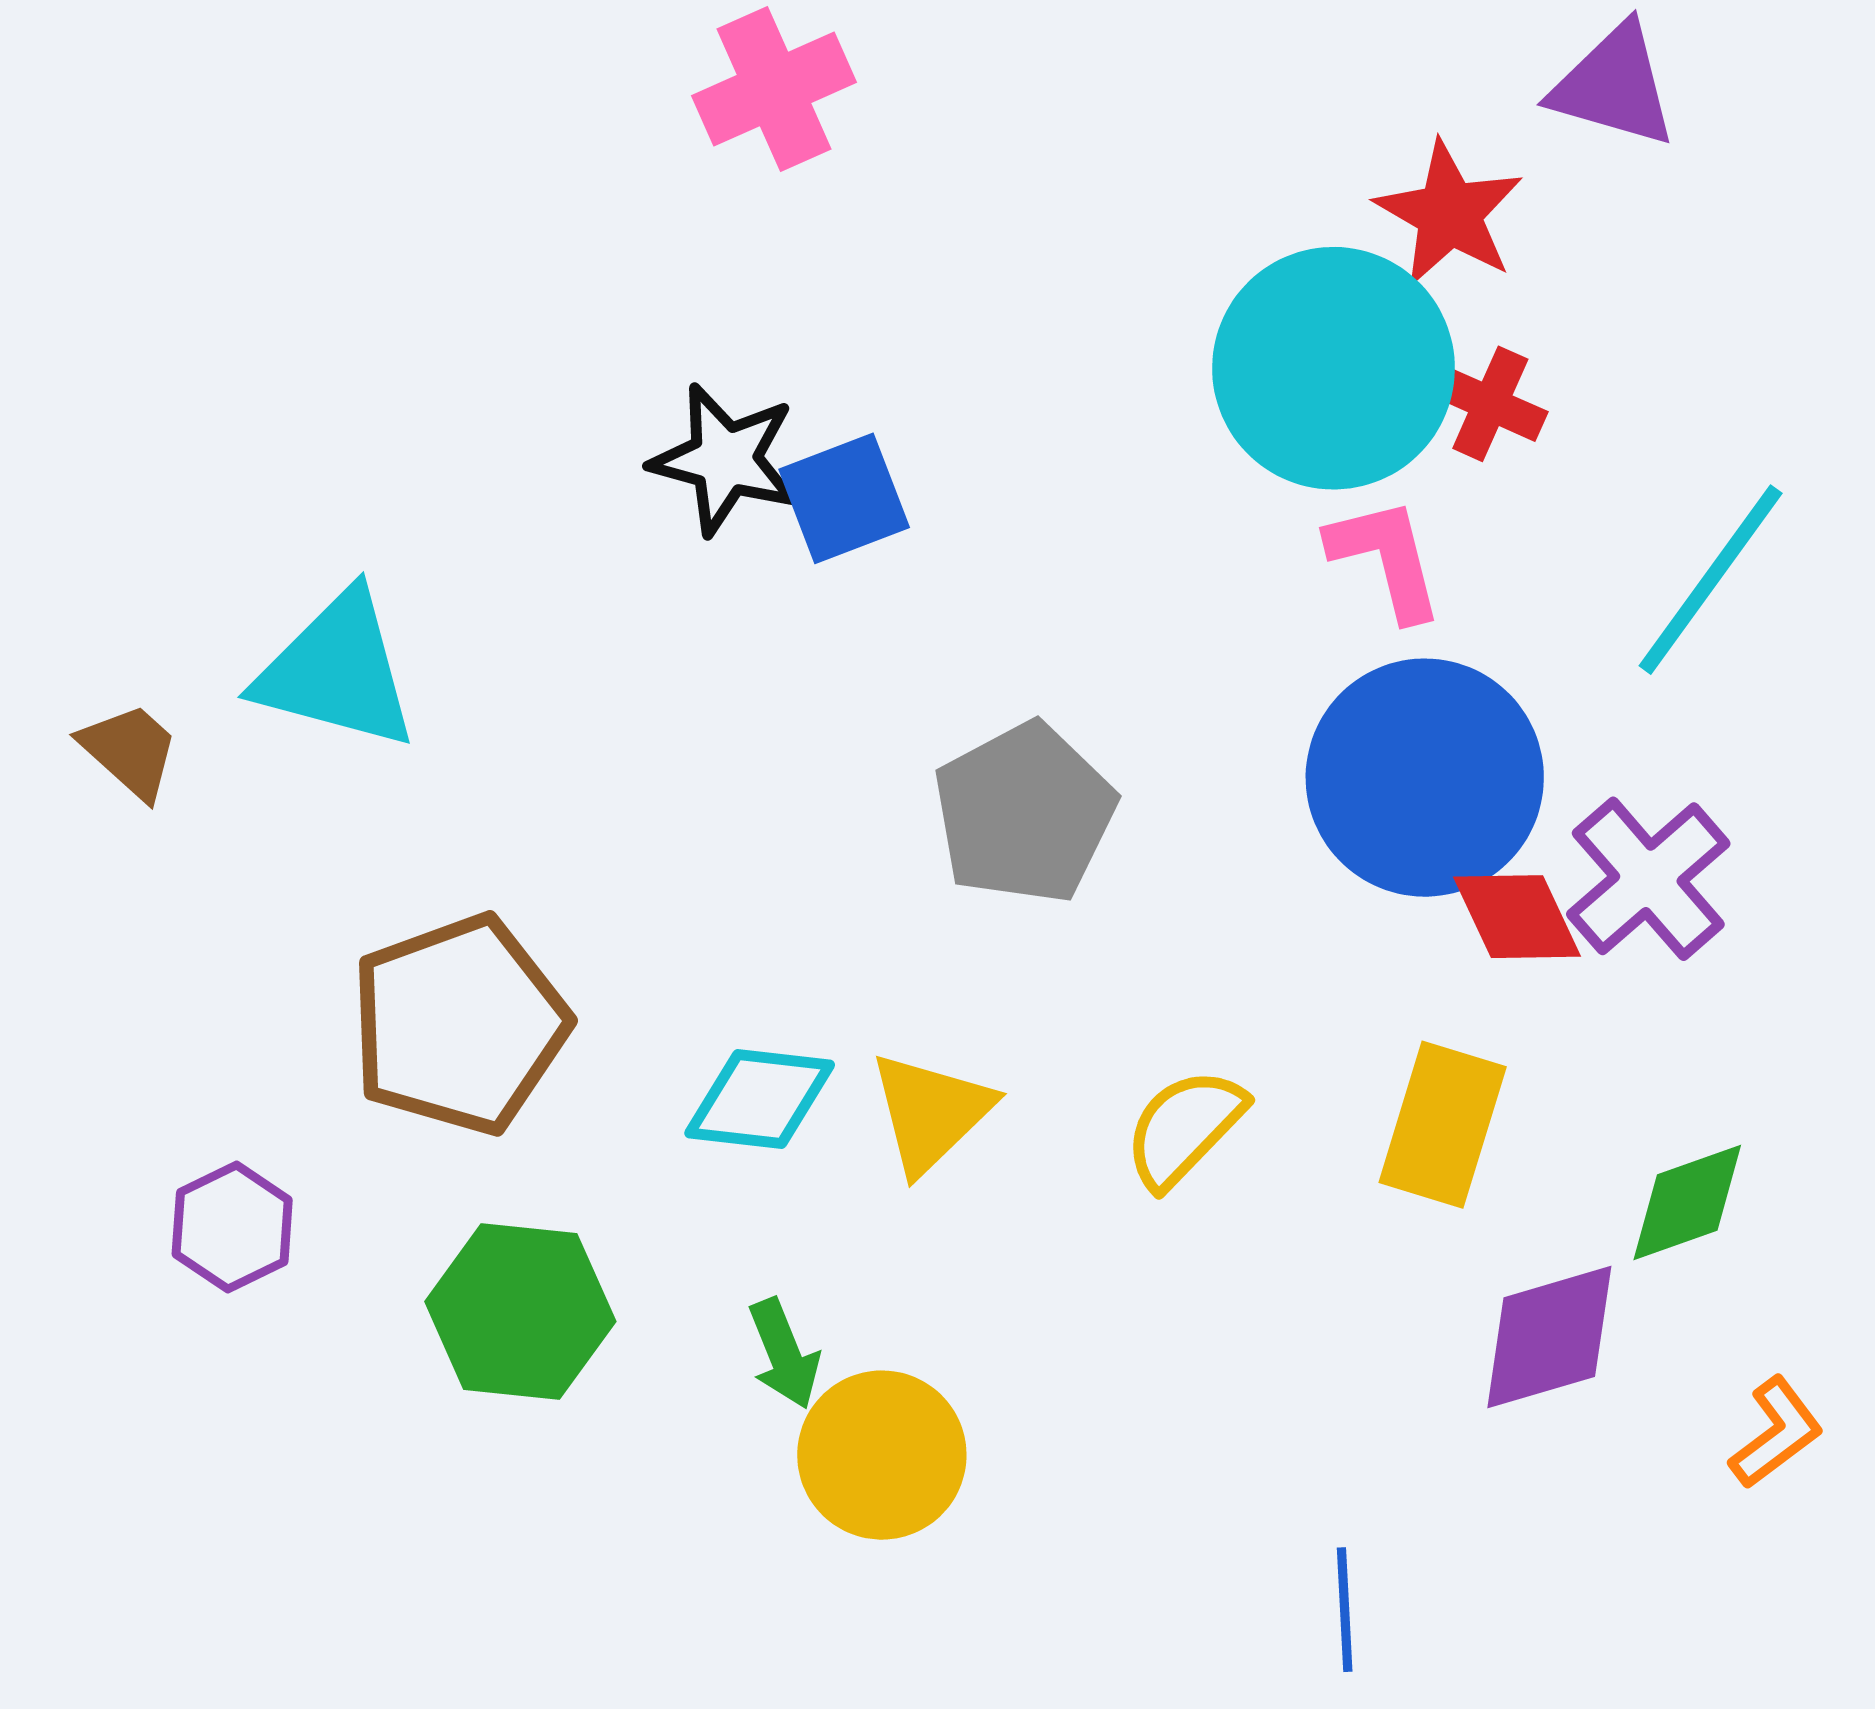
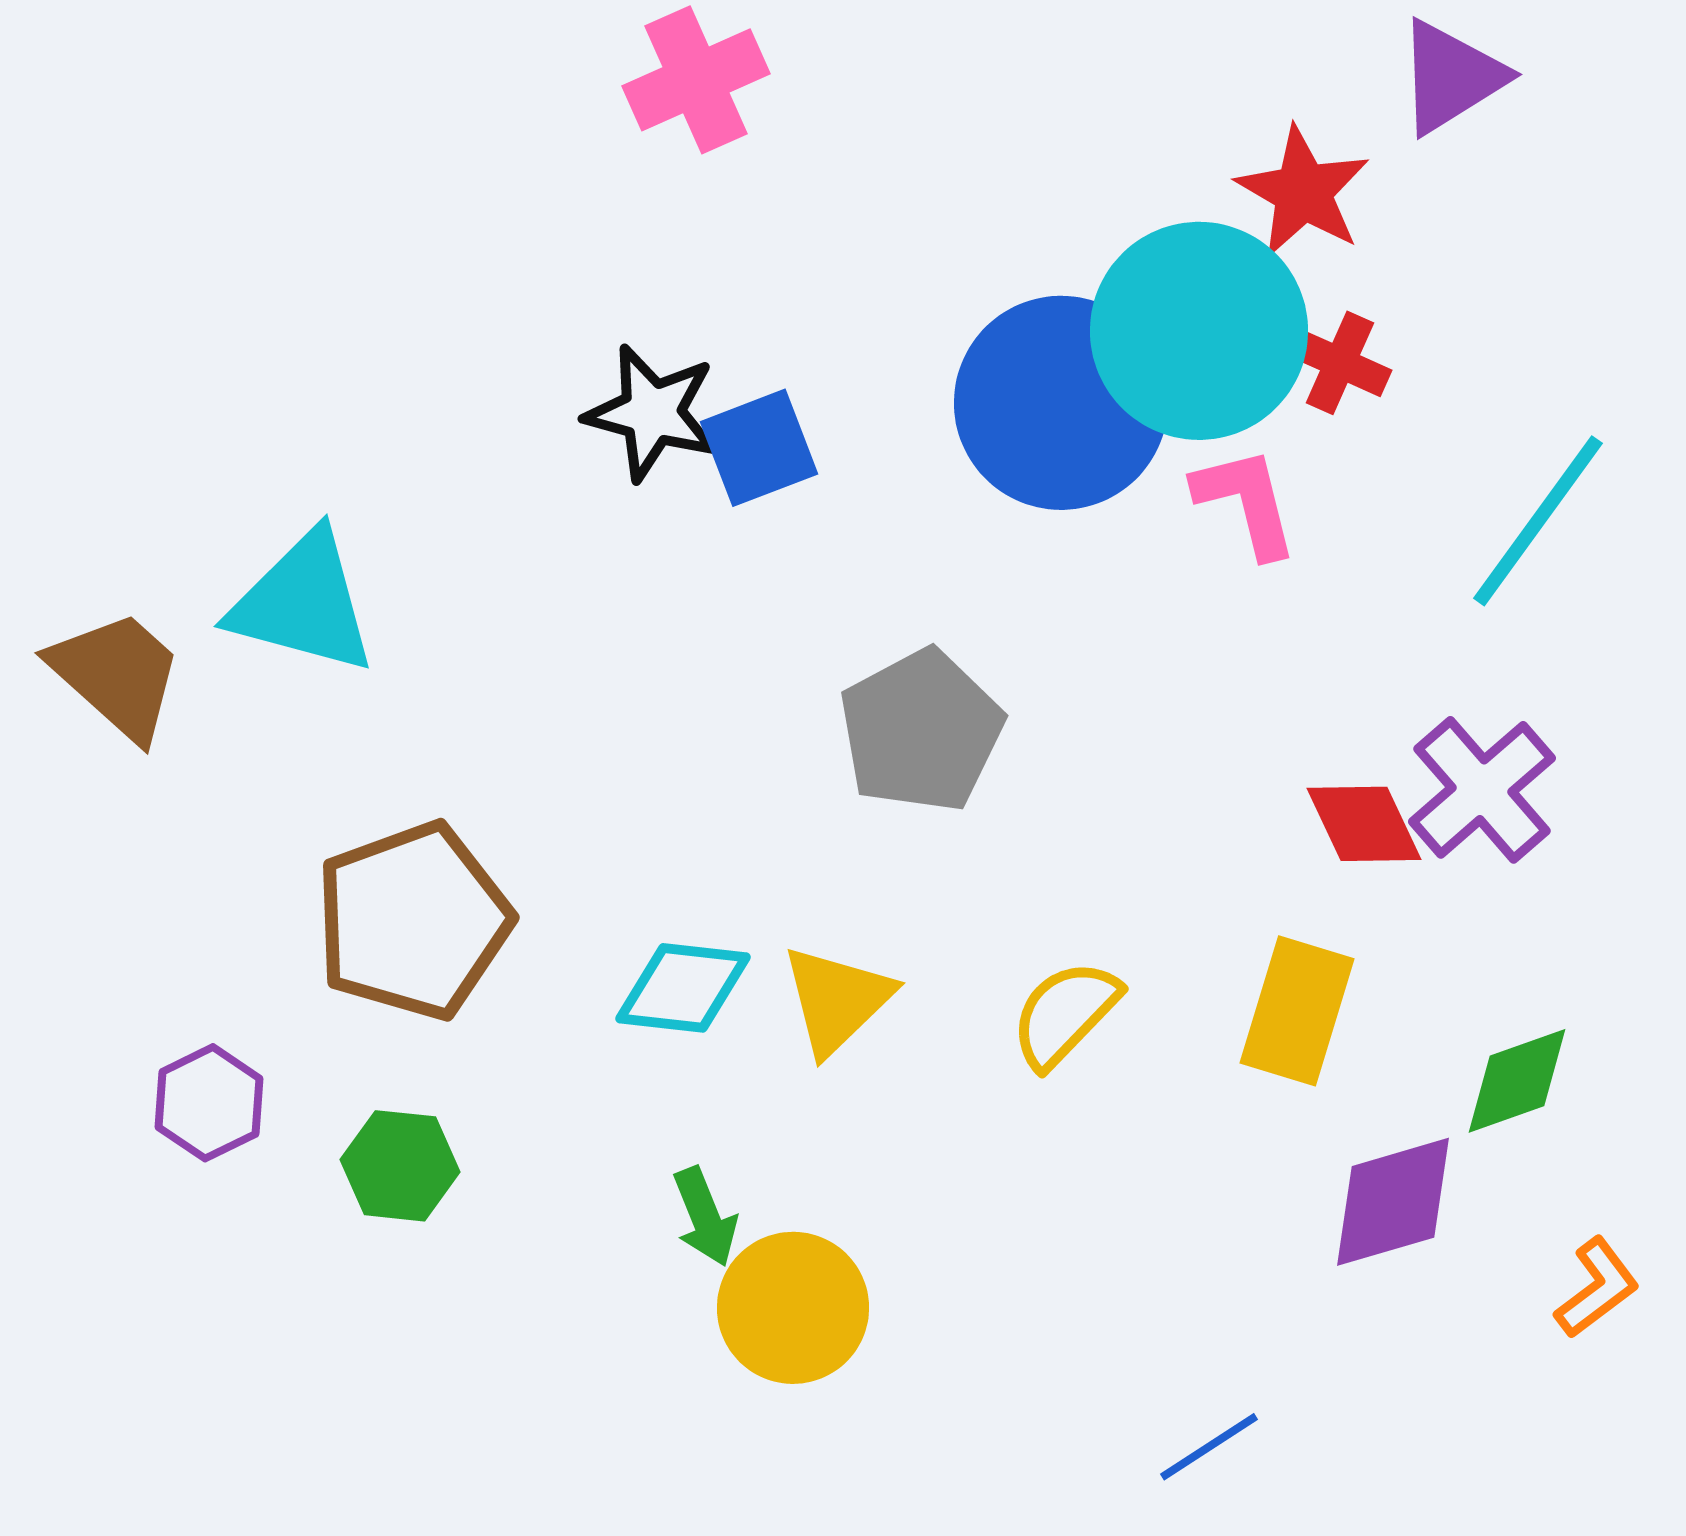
purple triangle: (1614, 86) -> (1451, 77), turned -48
brown trapezoid: (130, 751) -> (117, 675), size x1.5
blue circle: (1425, 778) -> (1061, 403), moved
green hexagon: (520, 1312) -> (400, 1166), moved, size x0.7
blue line: (1345, 1610) -> (1209, 1447), turned 60

